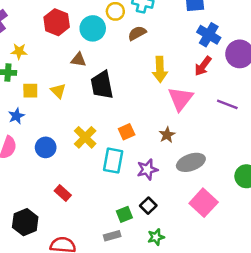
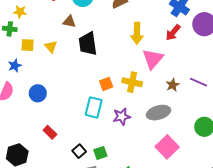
purple line: (227, 104) -> (198, 82), moved
brown star: (167, 135) -> (173, 85), moved
yellow cross: (85, 137) -> (132, 82), moved, turned -36
black square: (148, 206) -> (79, 151), moved

